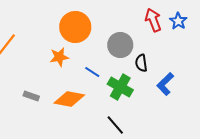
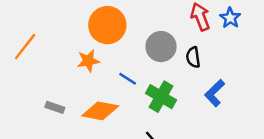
black semicircle: (141, 63) -> (193, 57), moved

